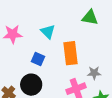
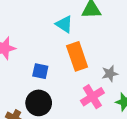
cyan triangle: (48, 32) -> (64, 24), moved

